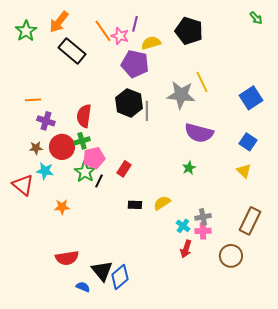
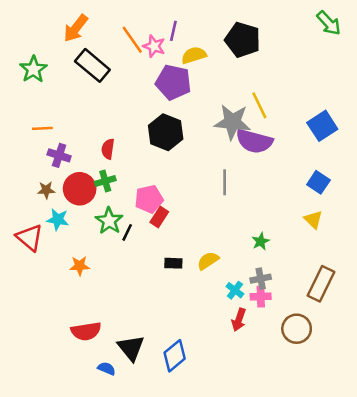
green arrow: (256, 18) -> (329, 23), size x1.5
green star: (26, 31) -> (33, 69), moved
gray line: (147, 111) -> (225, 182), moved
red semicircle: (84, 116) -> (108, 149), size x0.7
purple semicircle: (199, 133) -> (254, 141), moved
pink pentagon: (94, 158) -> (149, 199), moved
green star: (189, 168) -> (261, 241), moved
blue diamond: (120, 277) -> (175, 356), moved

